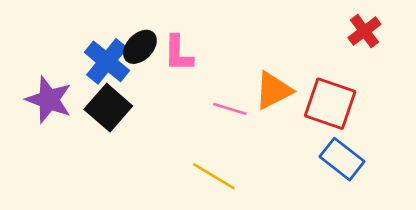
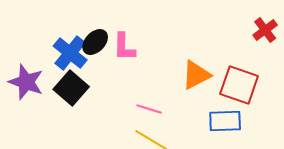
pink line: (230, 109) -> (149, 109), moved
blue rectangle: (342, 159) -> (225, 121), moved, turned -40

